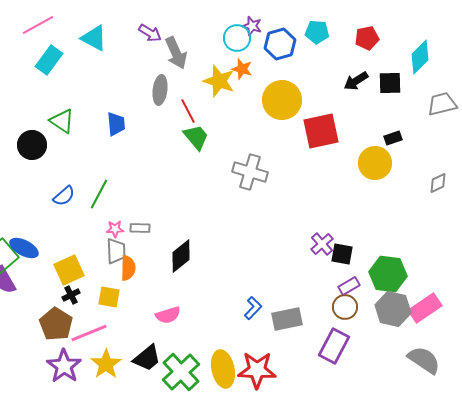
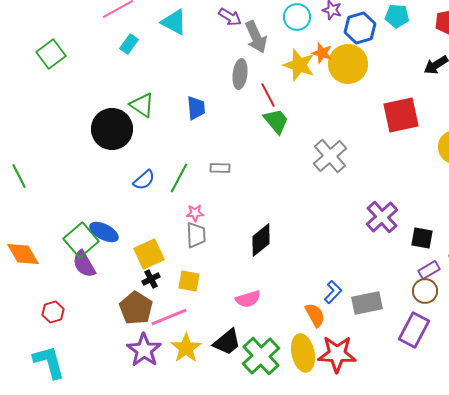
cyan circle: (237, 38) -> (297, 17), moved
cyan rectangle: (49, 60) -> (129, 44), size x0.7
yellow circle: (282, 100) -> (348, 64), moved
black circle: (32, 145) -> (112, 129), size x1.4
gray cross: (250, 172) -> (330, 156), turned 32
gray rectangle: (140, 228) -> (220, 168), moved
purple cross: (322, 244) -> (382, 217), moved, size x1.4
orange semicircle: (128, 268) -> (315, 315), moved, turned -30

